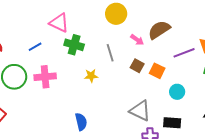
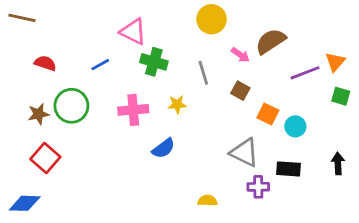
orange square: (157, 71) -> (268, 114), moved
pink cross: (45, 77) -> (133, 110), moved
blue semicircle: (81, 122) -> (163, 148), moved, turned 66

